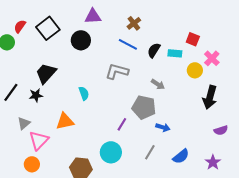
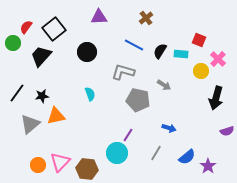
brown cross: (134, 23) -> (146, 18), moved
black circle: (81, 40) -> (87, 52), moved
black trapezoid: (46, 73) -> (41, 56), moved
gray pentagon: (144, 107) -> (138, 100), moved
orange triangle: (65, 121) -> (56, 116), moved
gray triangle: (24, 123) -> (30, 124), size x1.5
purple line: (122, 124) -> (128, 135), moved
pink triangle: (39, 140) -> (60, 162), moved
purple star: (213, 162) -> (208, 166), moved

